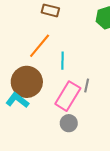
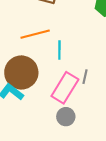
orange line: (40, 46) -> (35, 34), turned 36

